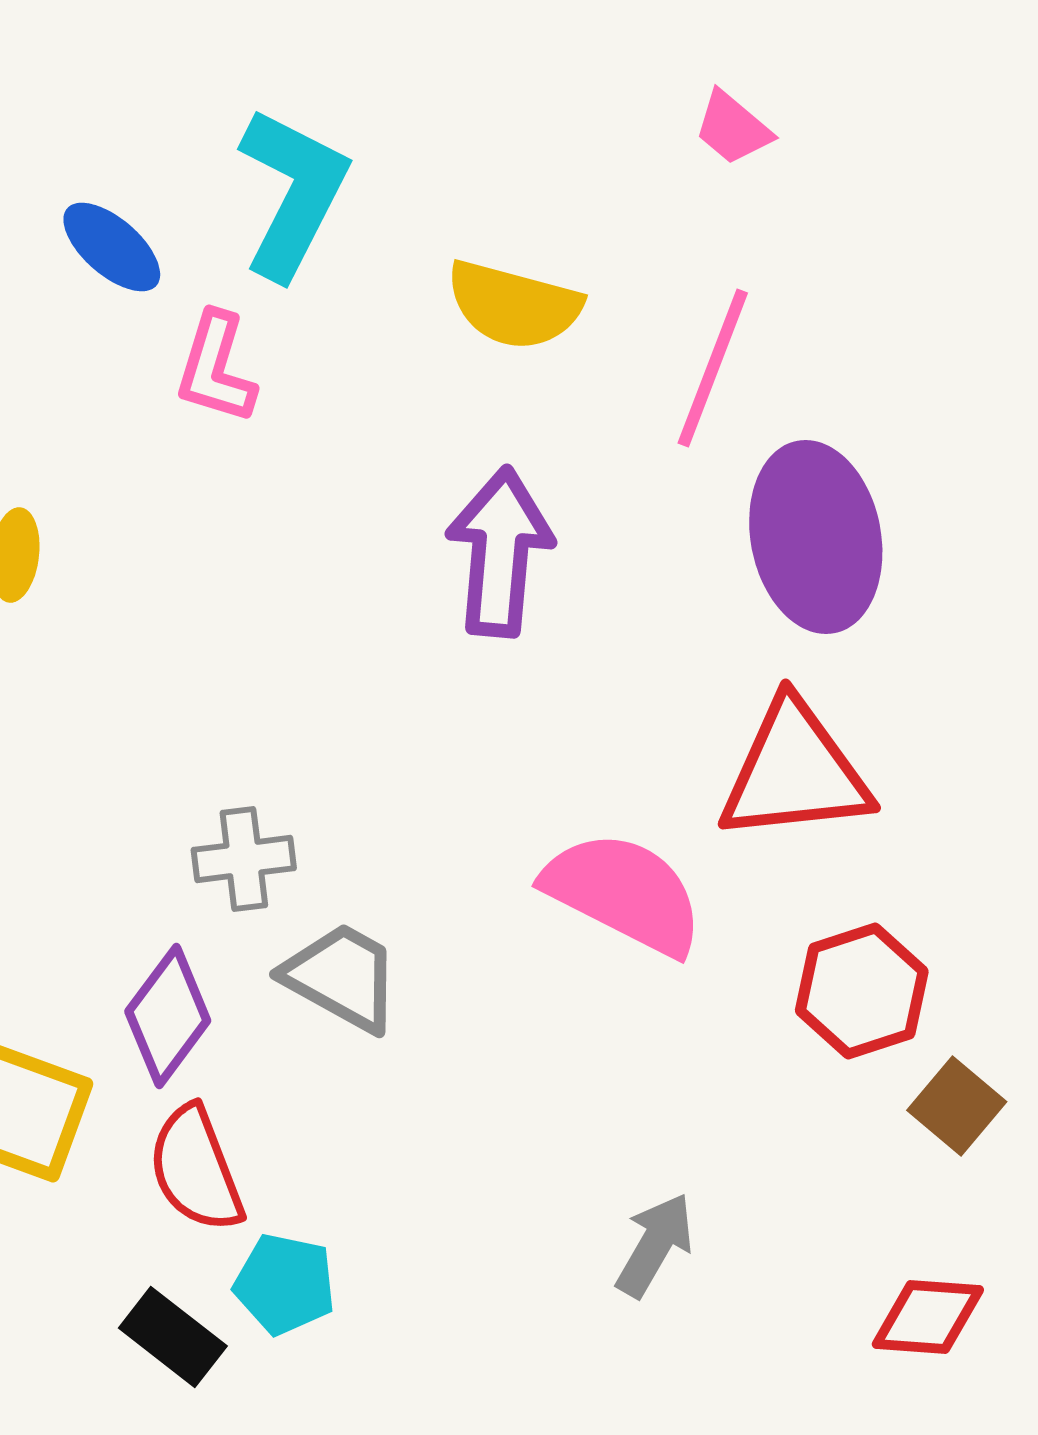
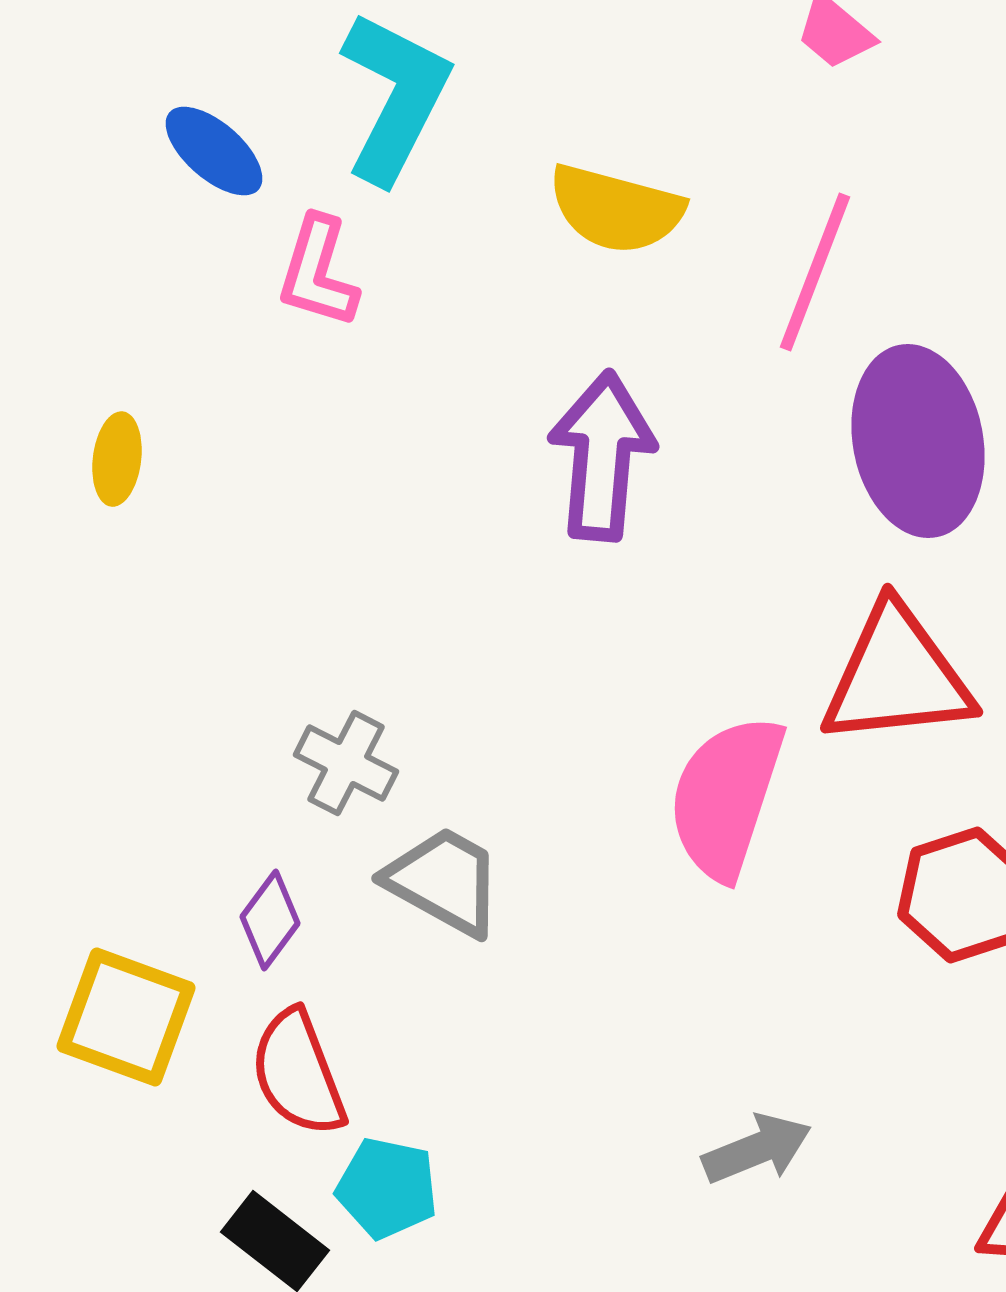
gray cross: (244, 859) -> (346, 763), turned 34
pink semicircle: (624, 893) -> (726, 797), turned -99
purple diamond: (168, 1016) -> (270, 920), size x0.7
gray arrow: (655, 1245) -> (757, 1149), turned 38

